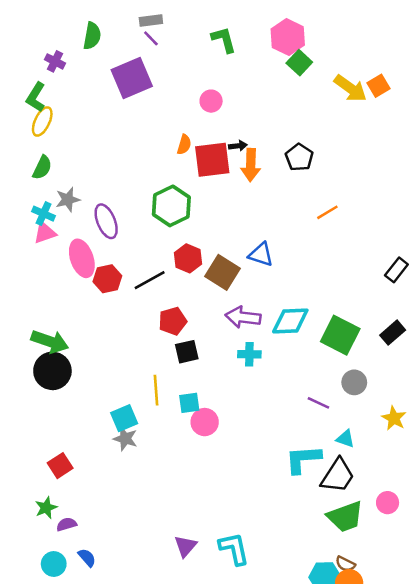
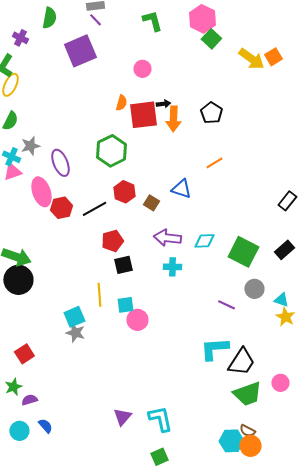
orange line: (327, 212) -> (214, 163), moved
brown square: (223, 272) -> (151, 203), size x0.6
cyan diamond: (290, 321) -> (204, 241), size x0.7
cyan triangle: (345, 439) -> (281, 300), moved

